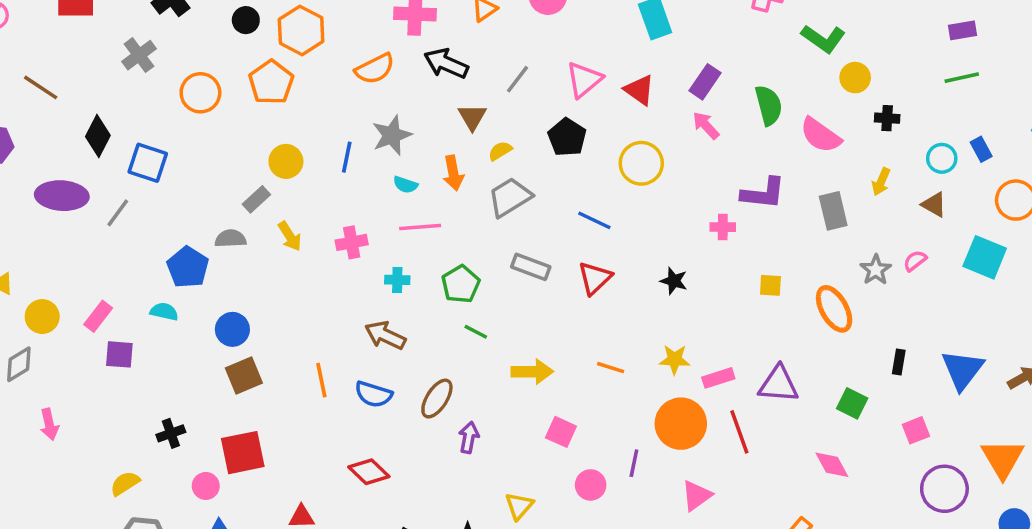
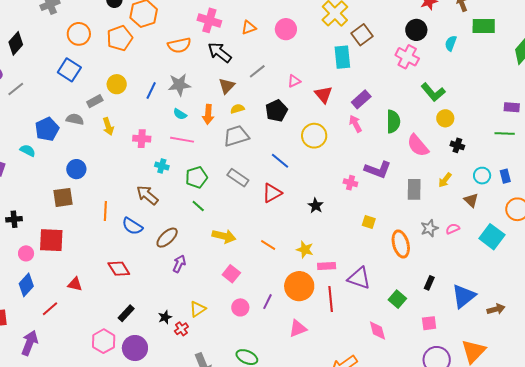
pink triangle: (584, 80) -> (294, 81), size x0.6
blue square: (148, 163) -> (69, 70), moved
blue circle: (232, 329) -> (76, 169), moved

